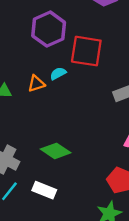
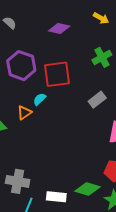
green diamond: (56, 151) -> (87, 189), moved

